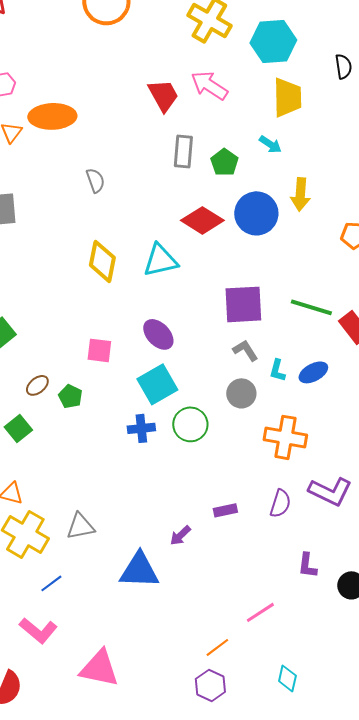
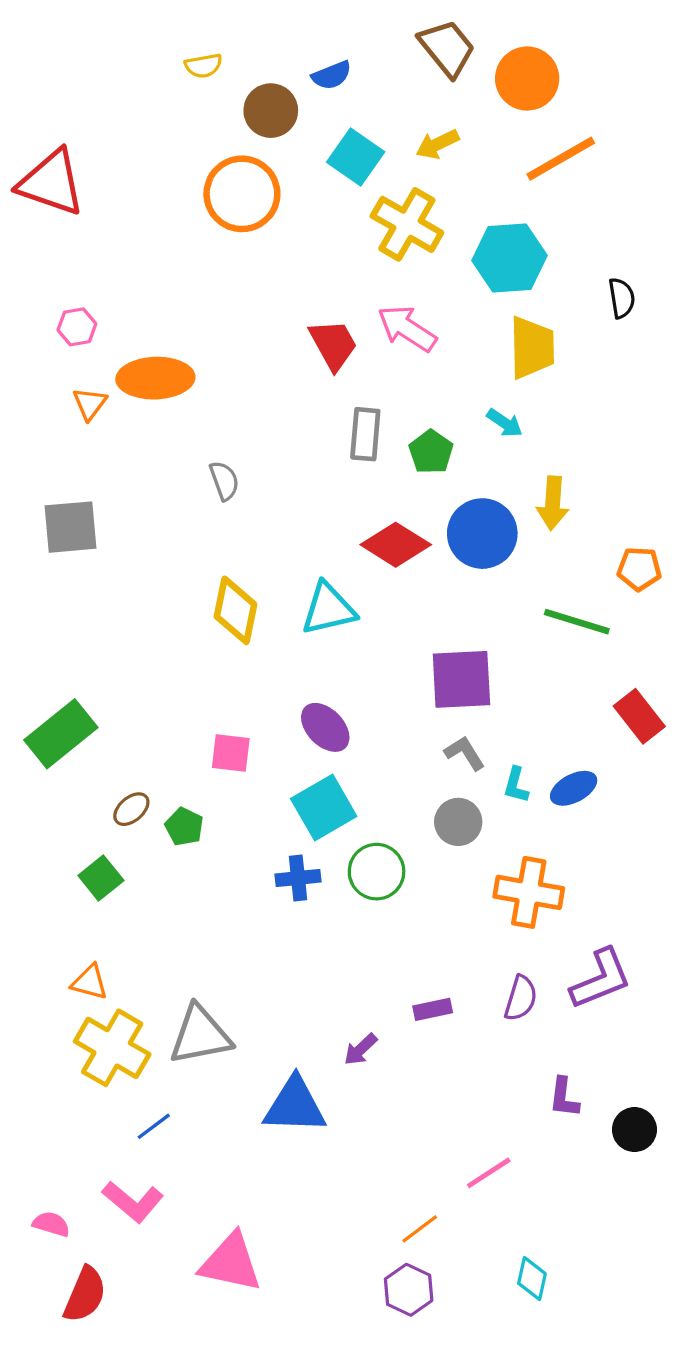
green line: (311, 307) -> (577, 622), moved
purple L-shape: (330, 491) -> (601, 979), turned -48
gray triangle: (80, 526) -> (200, 1035), size x1.4

